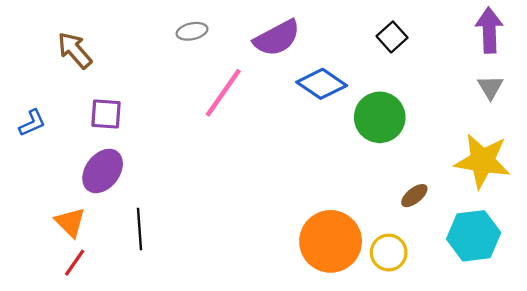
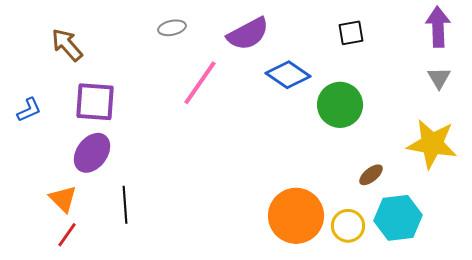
black square: (392, 37) -> (351, 33), turned 32
purple square: (106, 114) -> (95, 102), size x1.4
cyan hexagon: (474, 236) -> (398, 218), moved

